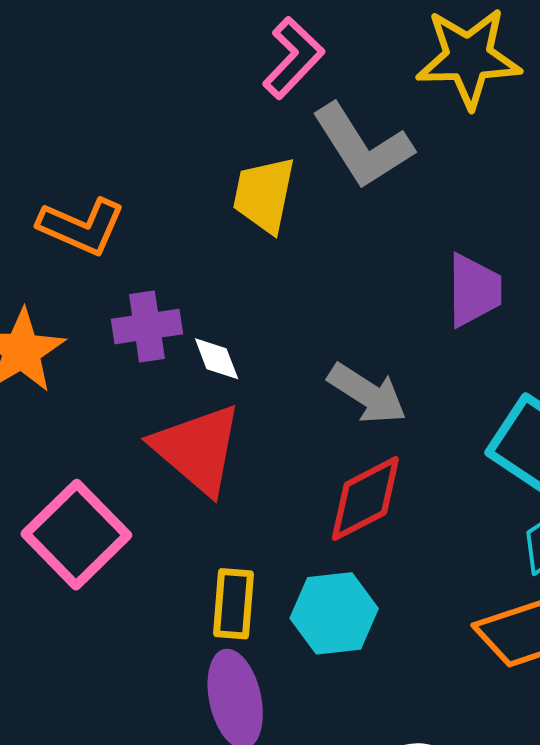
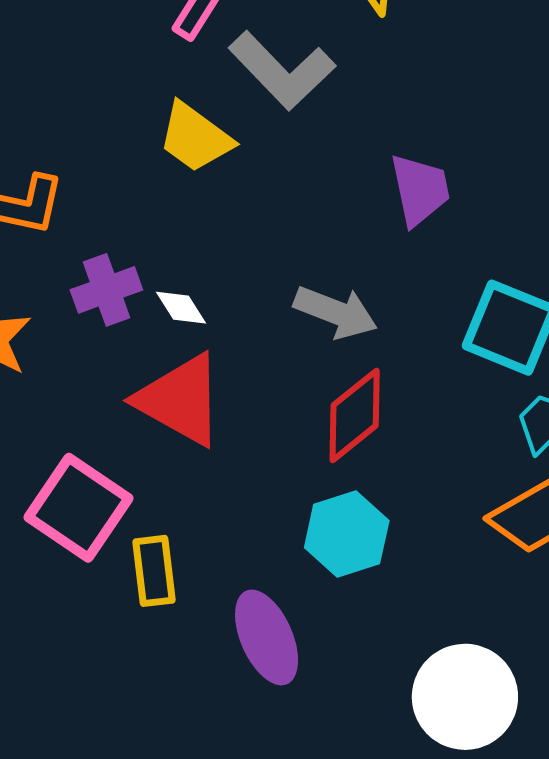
yellow trapezoid: (264, 195) -> (195, 138), turned -54
yellow rectangle: (233, 604) -> (154, 571), moved

